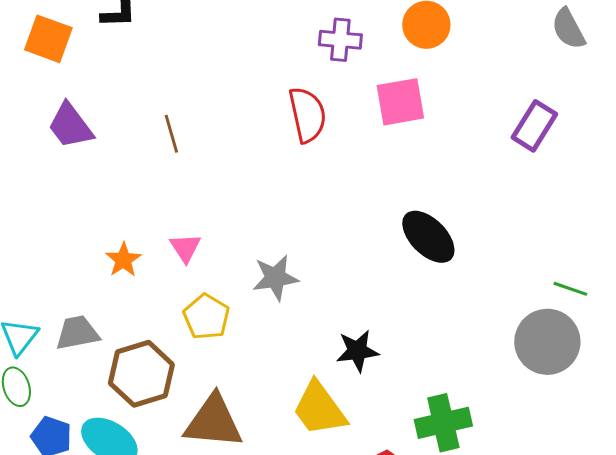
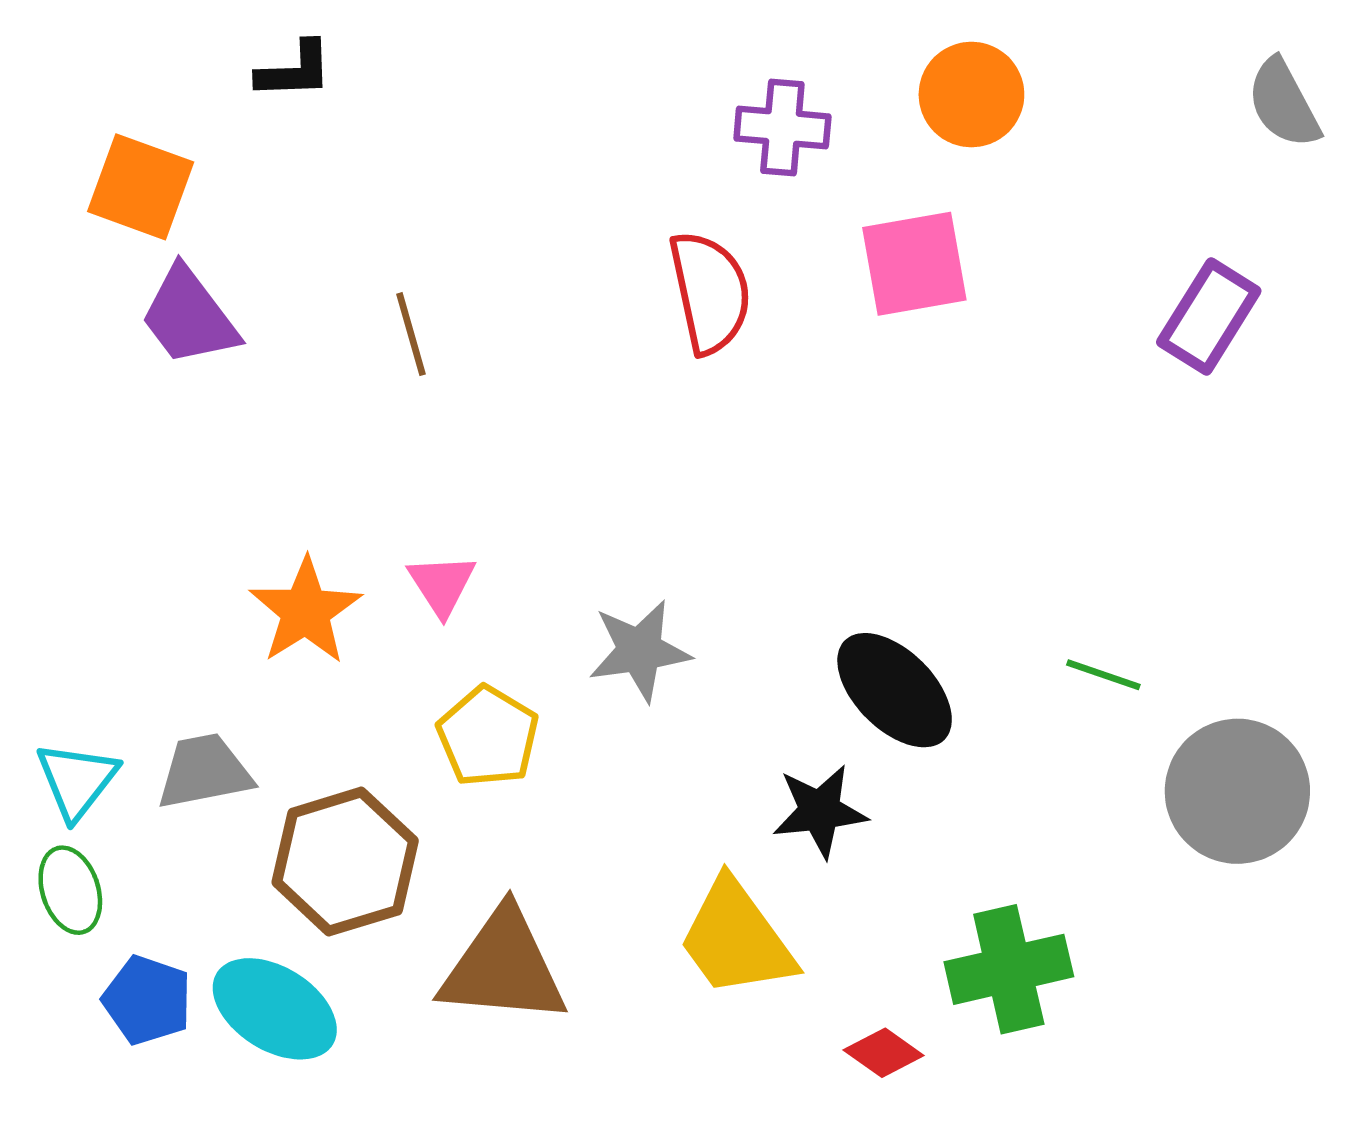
orange square: (48, 39) -> (141, 187), moved
black ellipse: (428, 237) -> (895, 690), moved
orange star: (123, 260) -> (305, 611), size x1.4
green line: (570, 289) -> (1103, 675), moved

